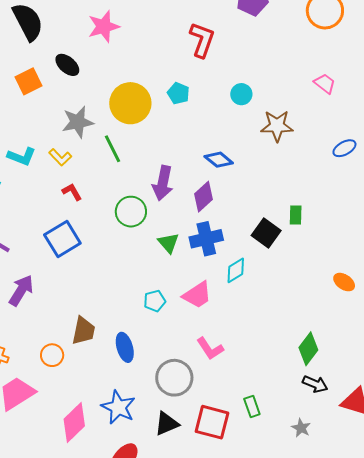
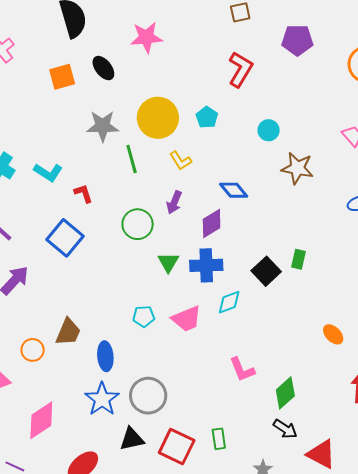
cyan L-shape: (22, 157) -> (48, 172), moved
yellow L-shape: (60, 157) -> (181, 161), moved
purple arrow: (163, 183) -> (174, 202), size x0.7
blue square: (62, 239) -> (65, 238), turned -30
pink L-shape: (210, 349) -> (242, 370), moved
blue star: (118, 407) -> (102, 399), moved

